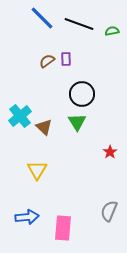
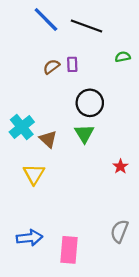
green semicircle: (112, 31) -> (123, 57), moved
yellow triangle: (37, 170) -> (34, 174), moved

